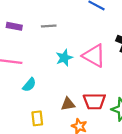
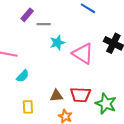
purple rectangle: (14, 26) -> (27, 15), moved, turned -64
cyan star: (64, 58) -> (57, 43), moved

